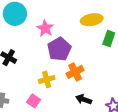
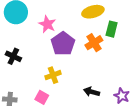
orange cross: (75, 72) -> (94, 43), moved

